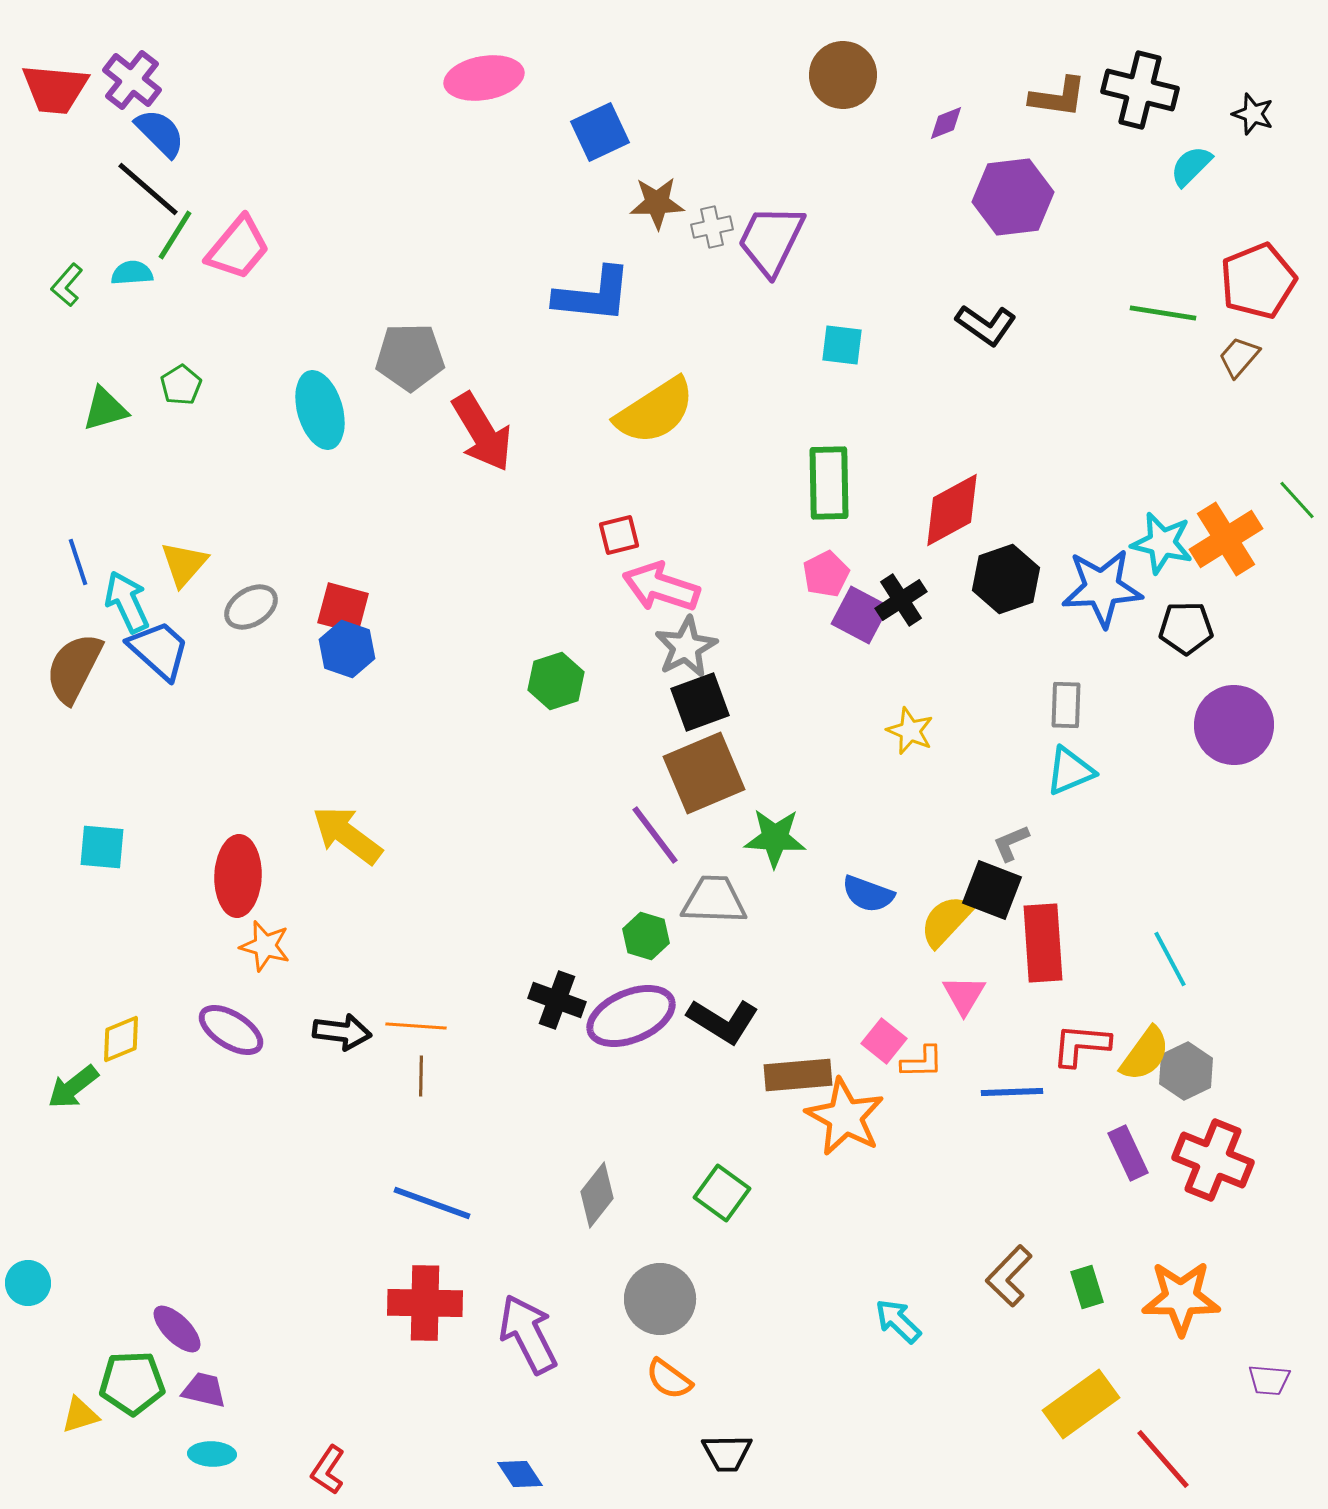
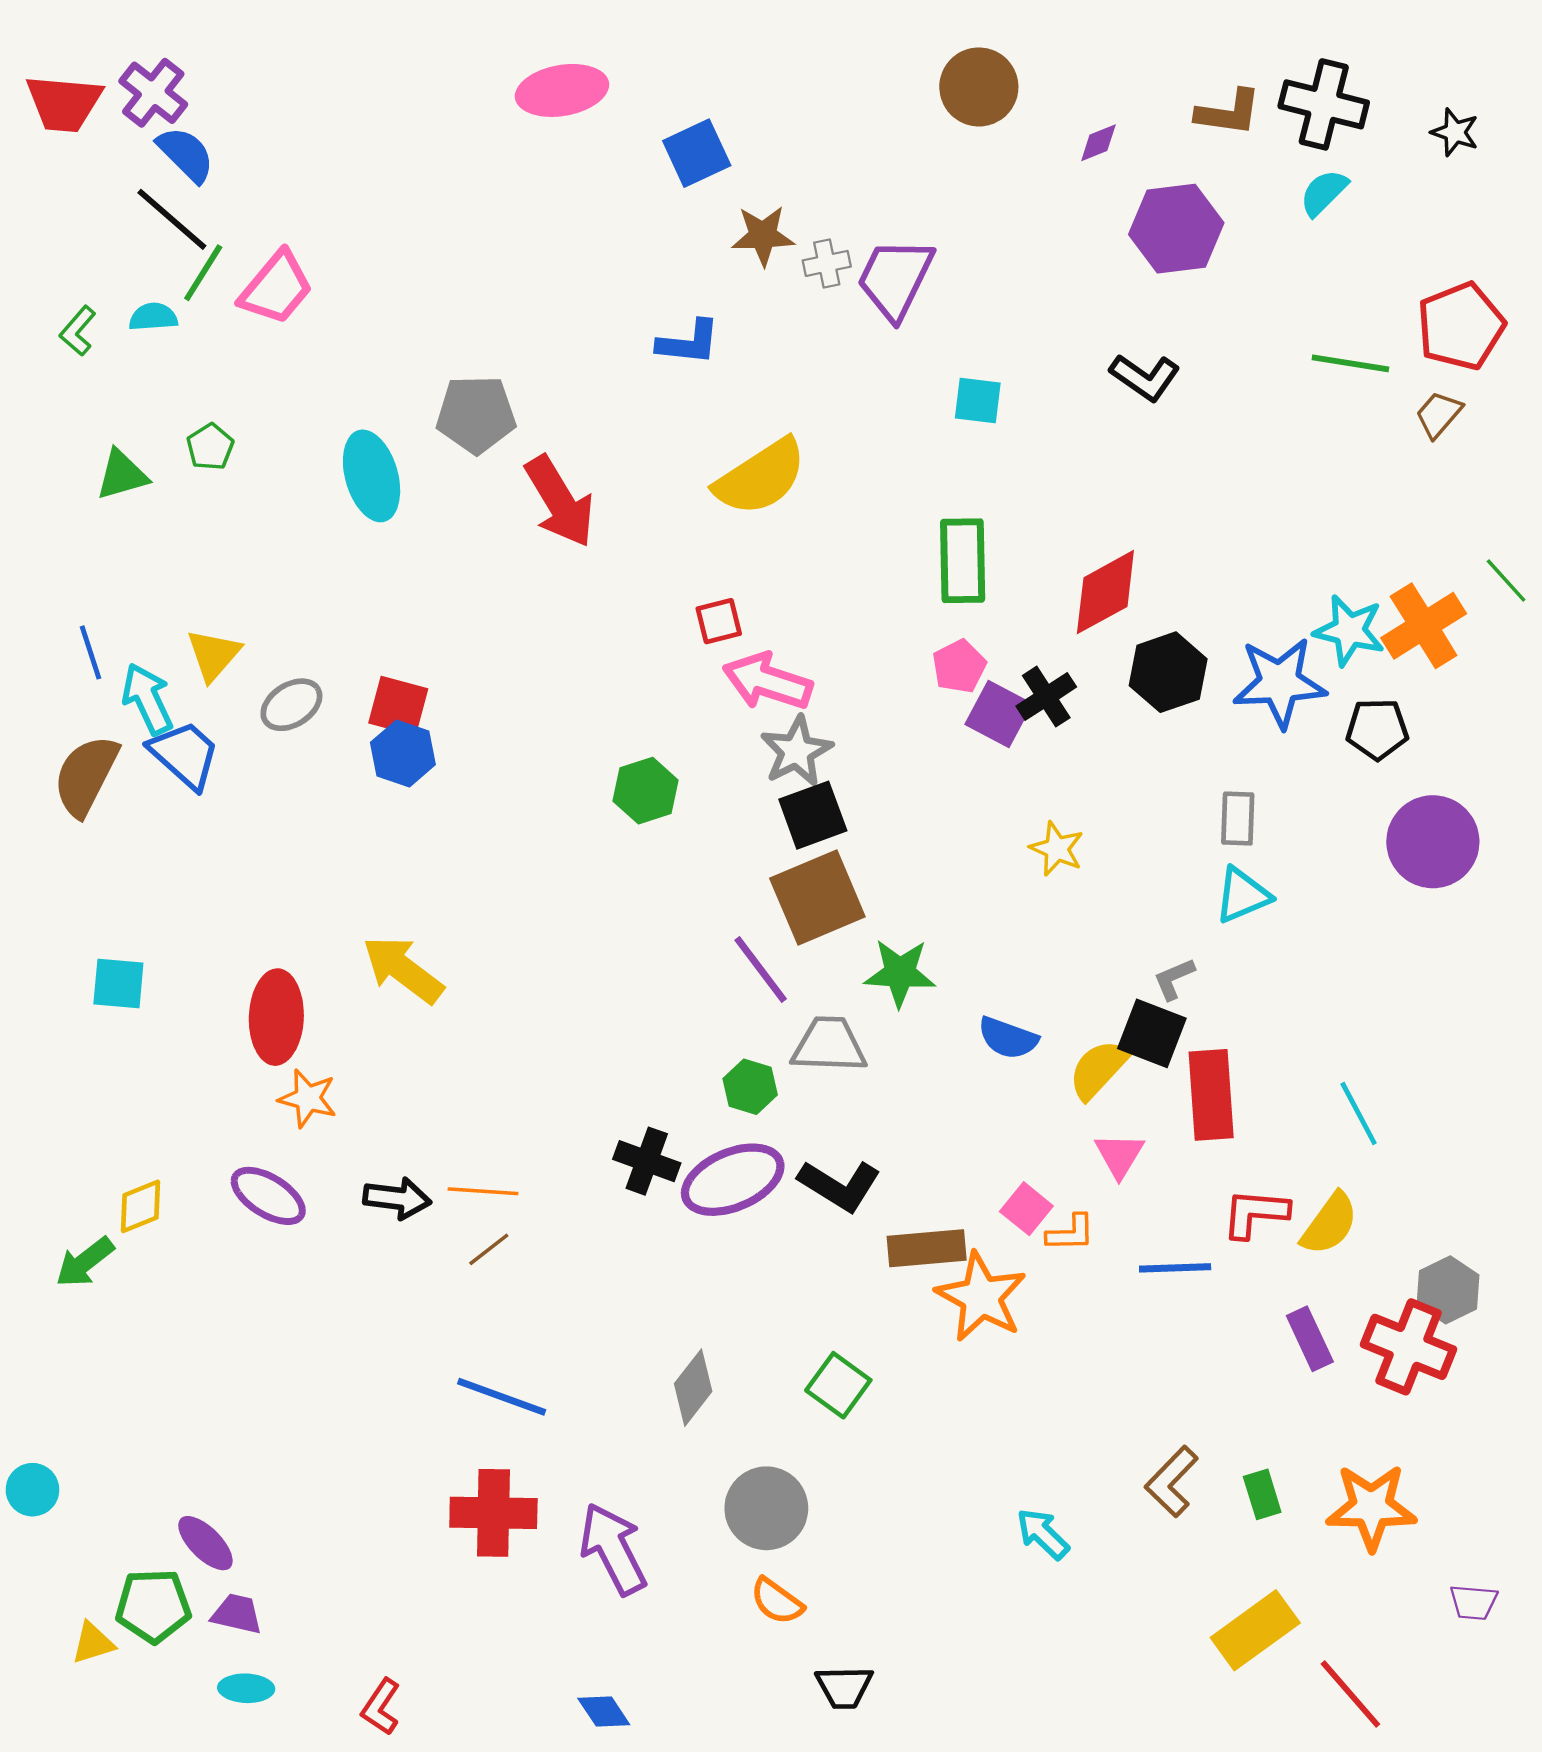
cyan semicircle: (1191, 166) -> (1324, 193), moved
blue L-shape: (593, 295) -> (689, 342), size x0.7
gray hexagon: (1186, 1071) -> (1448, 1290), moved
brown line: (421, 1076) -> (489, 1249), turned 51

